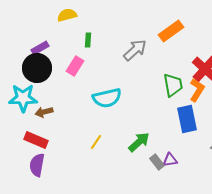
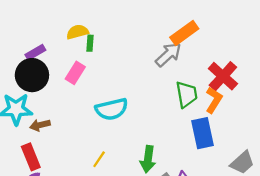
yellow semicircle: (67, 15) -> (77, 32), moved
gray arrow: (135, 50) -> (168, 55), moved
red rectangle: (36, 140) -> (31, 157), turned 45
green arrow: (139, 142) -> (148, 159), turned 140

